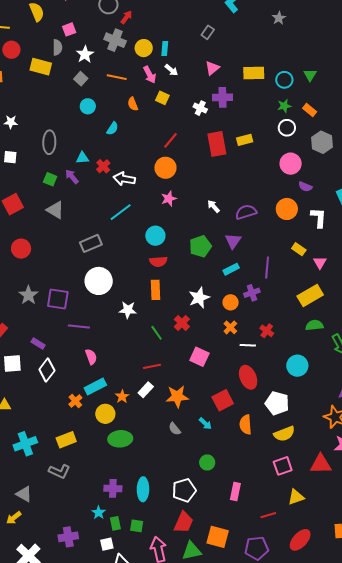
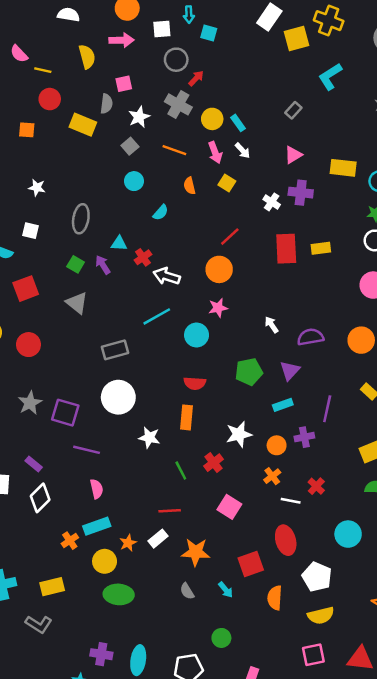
cyan rectangle: (165, 48) -> (238, 123), turned -48
cyan circle: (155, 236) -> (197, 335), moved

